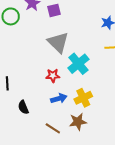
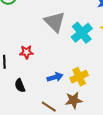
cyan cross: (78, 64) -> (82, 33), moved
red star: (53, 75) -> (26, 52), moved

